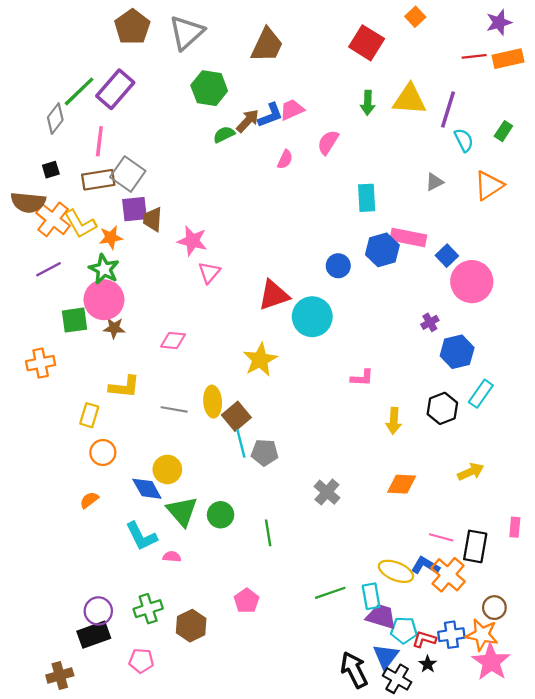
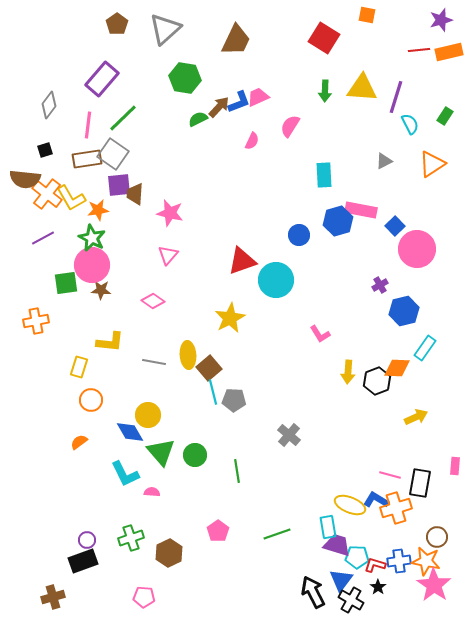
orange square: (415, 17) -> (367, 15), turned -36
brown pentagon: (132, 27) -> (117, 24), size x0.7
green line: (79, 91) -> (123, 118), moved
pink triangle: (209, 273) -> (168, 255), moved
pink diamond: (173, 340) -> (153, 301), turned 30
pink L-shape: (362, 378) -> (320, 334), turned 55
black hexagon: (442, 408) -> (377, 381), moved
orange diamond: (402, 484) -> (397, 368), moved
orange cross: (448, 575) -> (396, 508), turned 32
green line: (330, 593) -> (277, 534), moved
purple circle: (98, 611) -> (87, 540), size x0.7
pink pentagon: (141, 661) -> (144, 597), moved

